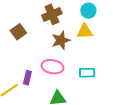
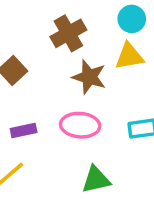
brown star: (61, 40) -> (89, 77), turned -30
purple rectangle: (27, 78) -> (24, 130), moved, turned 72

